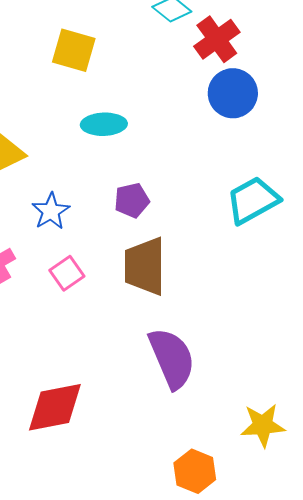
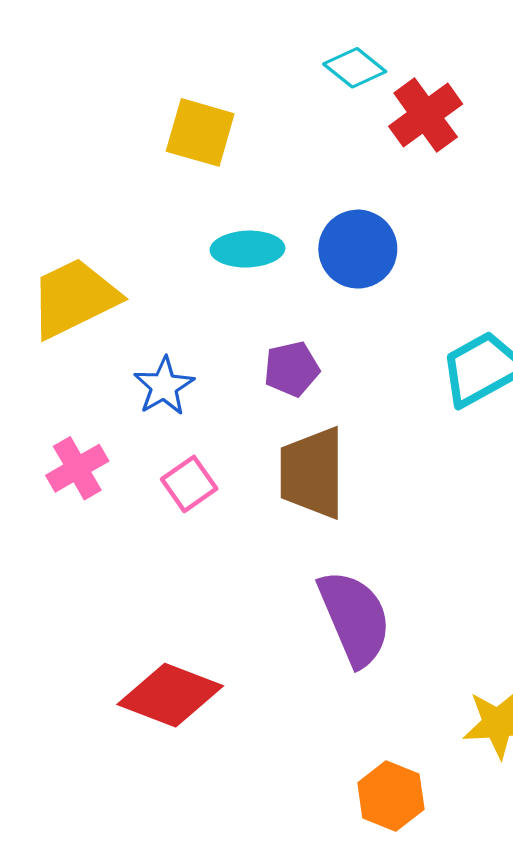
blue circle: (233, 93) -> (358, 249), moved
red diamond: (55, 407) -> (170, 695), turned 32

